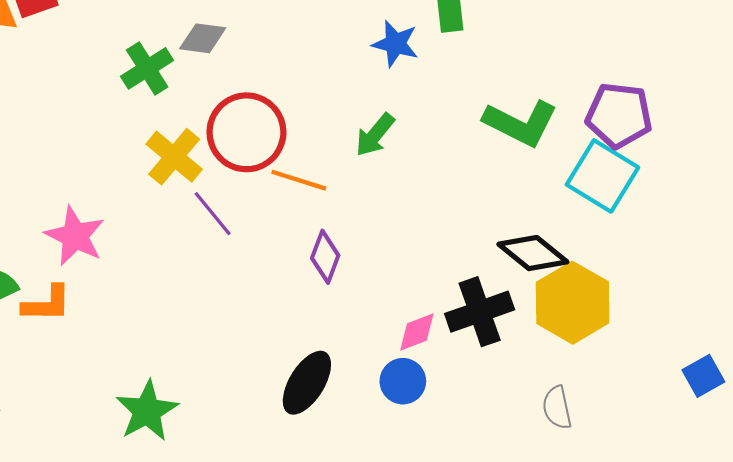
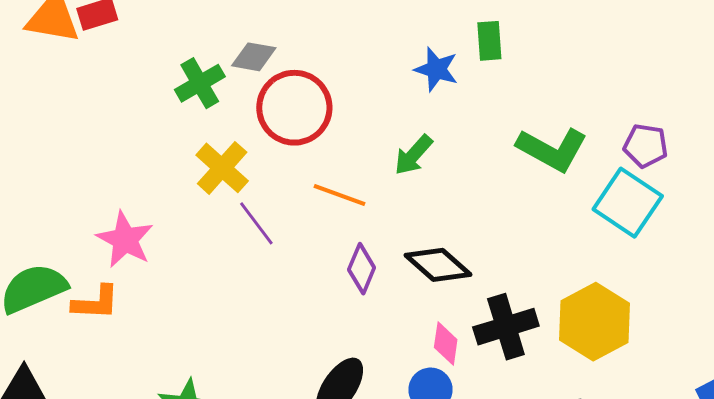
purple pentagon: (619, 115) -> (646, 146), size x0.7
red circle: (246, 132) -> (294, 108), moved
black diamond: (533, 253) -> (438, 265), moved
pink diamond: (417, 332) -> (446, 344), turned -63

